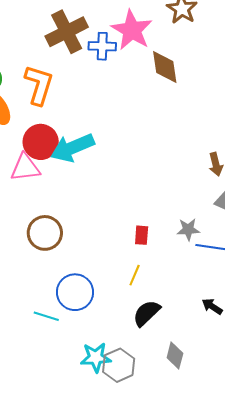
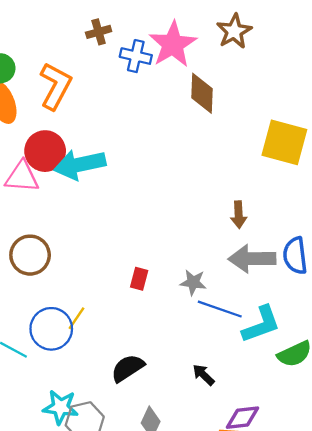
brown cross: (67, 32) -> (99, 32), size x0.5
yellow line: (135, 275) -> (76, 318), moved

